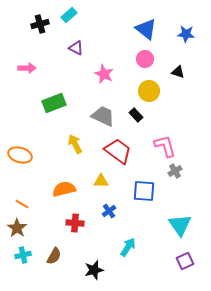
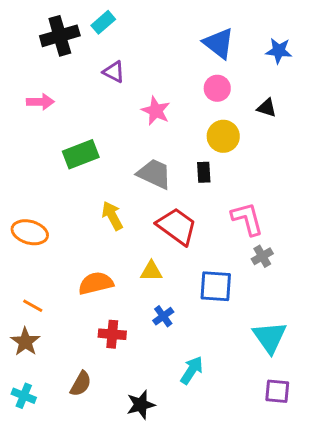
black cross: (40, 24) -> (60, 36), size x1.4
black rectangle: (136, 115) -> (204, 172), turned 40
cyan cross: (23, 255) -> (24, 396), moved, turned 35
purple square: (185, 261) -> (277, 391), turned 30

